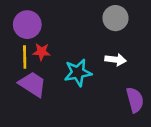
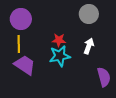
red star: (42, 52) -> (59, 40), moved
white arrow: (115, 60) -> (89, 46), turned -77

